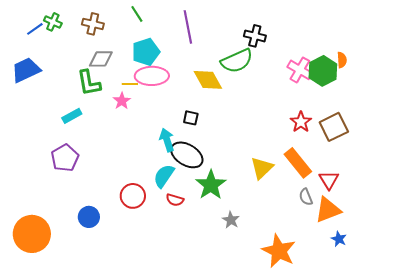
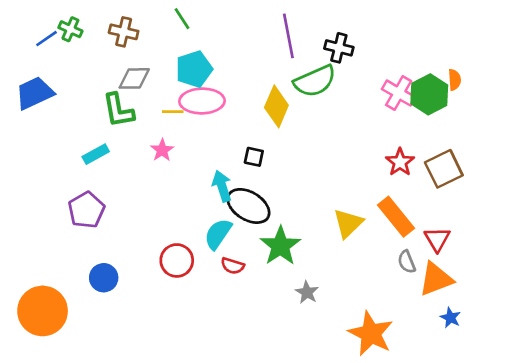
purple line: (188, 27) -> (288, 36), moved
yellow diamond: (208, 80) -> (276, 106), turned 52
pink star: (122, 101) -> (162, 150), moved
blue circle: (89, 217) -> (104, 278), moved

